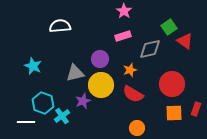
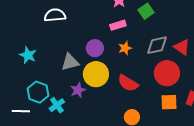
green square: (169, 27) -> (146, 11), moved
red triangle: (185, 41) -> (182, 47), moved
gray diamond: (150, 49) -> (157, 45), moved
orange star: (130, 70) -> (125, 48), moved

